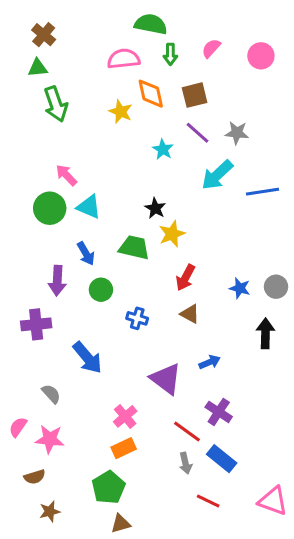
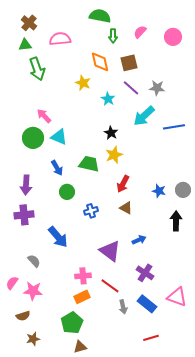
pink semicircle: (124, 59) -> (60, 39), moved
yellow star: (121, 112) -> (83, 83), moved
black star: (155, 208) -> (111, 133), moved
purple arrow: (57, 281) -> (26, 185), moved
blue cross: (137, 318) -> (91, 211), turned -32
pink cross: (125, 416) -> (83, 276), turned 35
red line: (187, 432) -> (110, 286), moved
red line: (208, 501) -> (151, 338), moved, turned -42
pink triangle: (273, 501) -> (177, 297), moved

